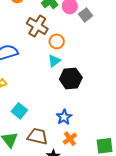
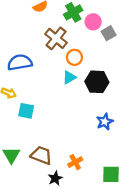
black hexagon: (71, 78) -> (97, 82), moved
cyan square: (19, 111) -> (26, 111), moved, turned -35
blue star: (64, 117) -> (105, 122), moved

